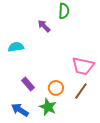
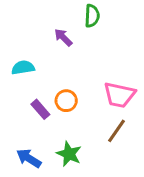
purple rectangle: (28, 84) -> (40, 109), moved
orange circle: (56, 88) -> (66, 101), moved

